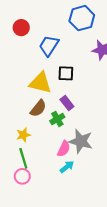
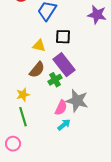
yellow triangle: (40, 83) -> (39, 46), size x0.6
purple rectangle: (67, 103) -> (64, 65), size x1.6
pink circle: (22, 176) -> (13, 144), moved

